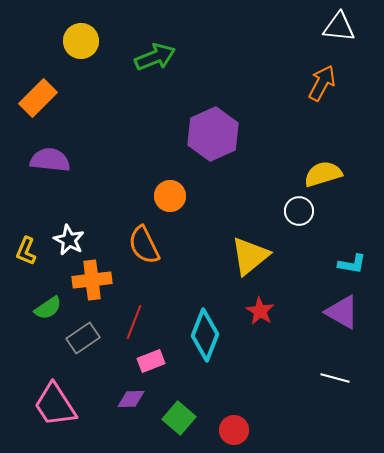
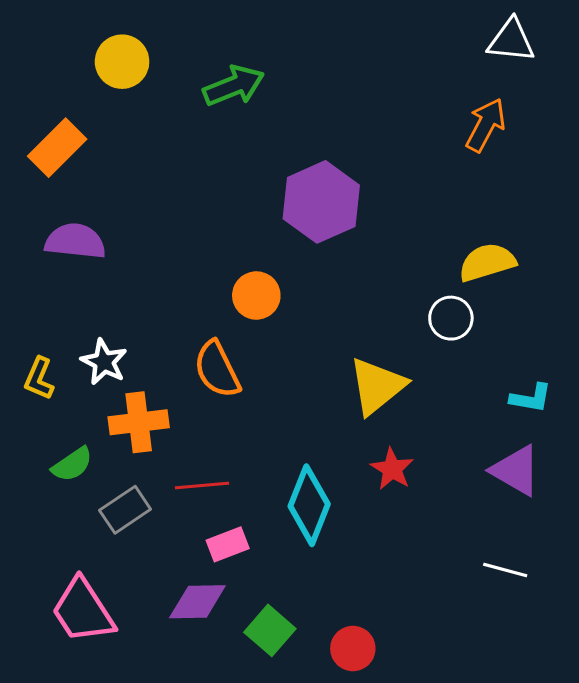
red line: (134, 322) -> (202, 486), turned 64
purple diamond: (131, 399) -> (197, 602), size x1.4

